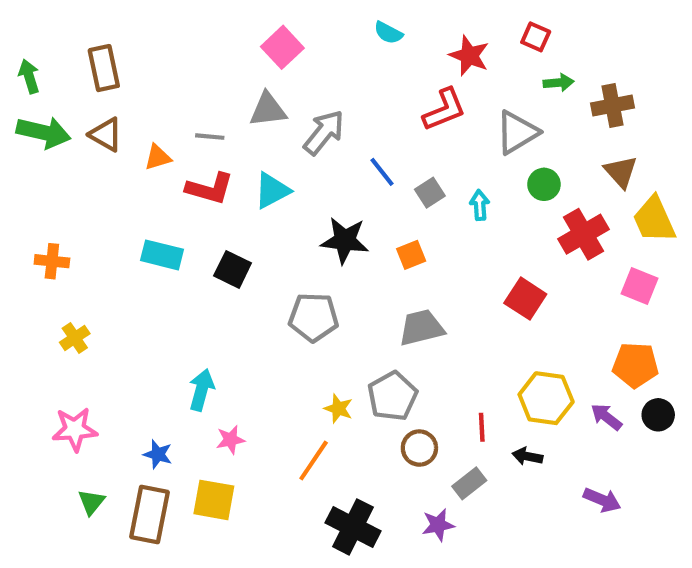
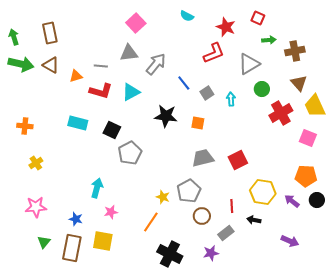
orange square: (411, 255) -> (198, 123), turned 32
red square: (525, 299) -> (238, 160), moved, turned 30
gray pentagon: (314, 317) -> (130, 153), moved, turned -30

